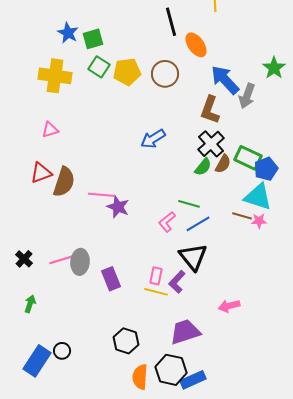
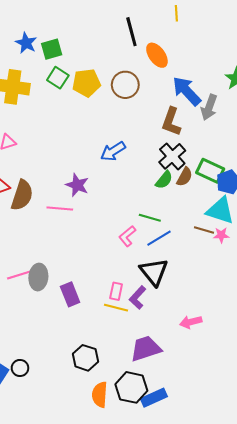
purple star: (118, 207) -> (77, 185), moved

